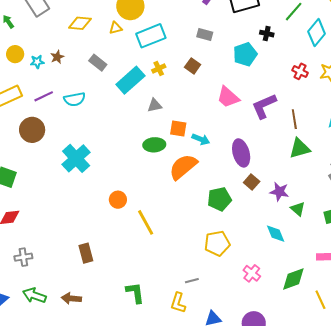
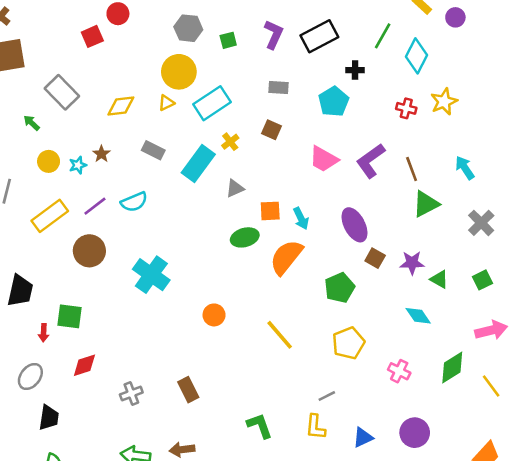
cyan arrow: (201, 139) -> (301, 218), turned 54
yellow line: (146, 222) -> (280, 335), moved
gray cross: (23, 257) -> (131, 393), moved

